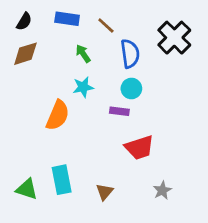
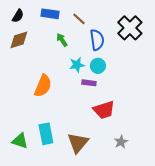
cyan star: (83, 87) -> (77, 65), moved
brown triangle: (105, 192) -> (78, 143), size x1.6

